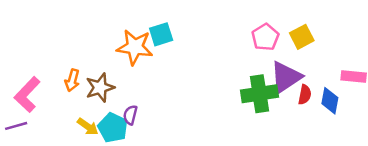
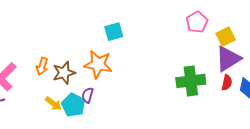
pink pentagon: (265, 37) -> (197, 22), moved
orange star: (135, 47) -> (98, 64), moved
purple triangle: (286, 77) -> (228, 59), moved

